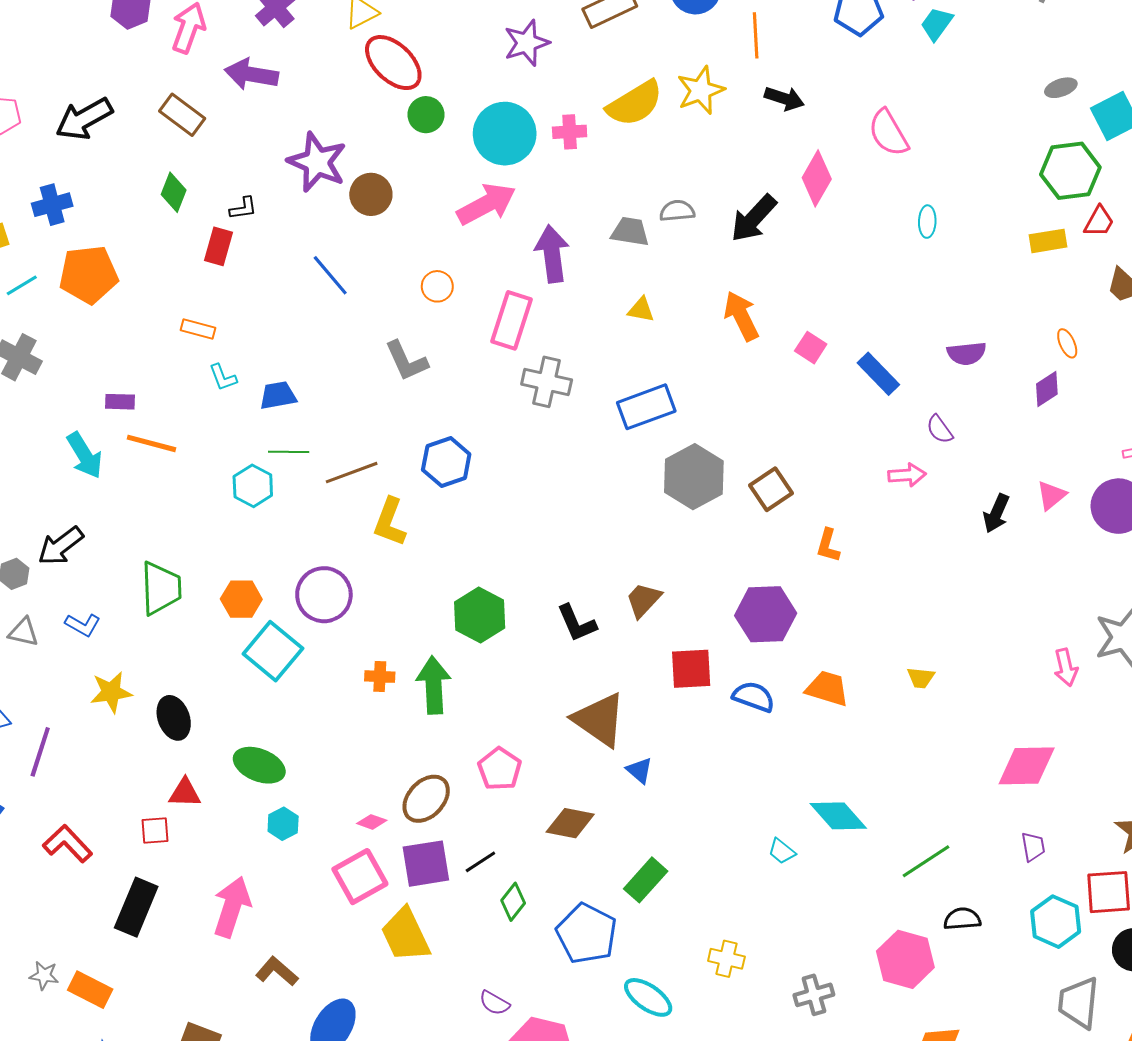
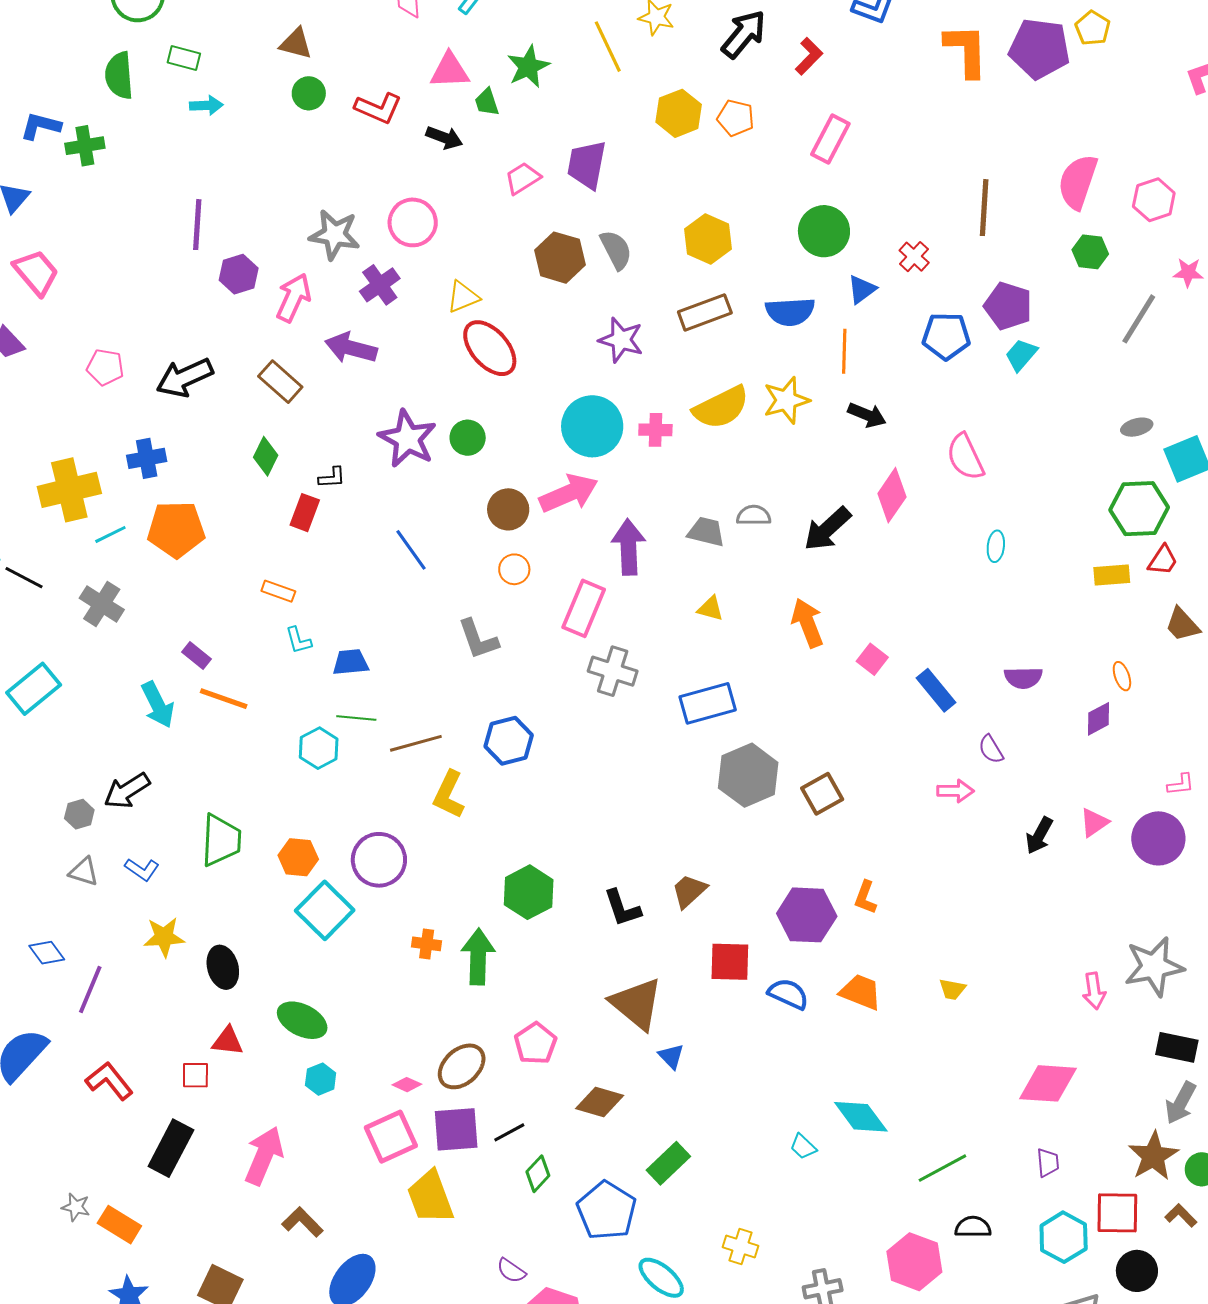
purple star: (527, 43) -> (621, 340), turned 30
green circle: (426, 115) -> (468, 438), moved
brown circle: (371, 194) -> (508, 509), moved
purple rectangle: (120, 402) -> (196, 655), turned 32
orange L-shape: (828, 545) -> (865, 897), moved

